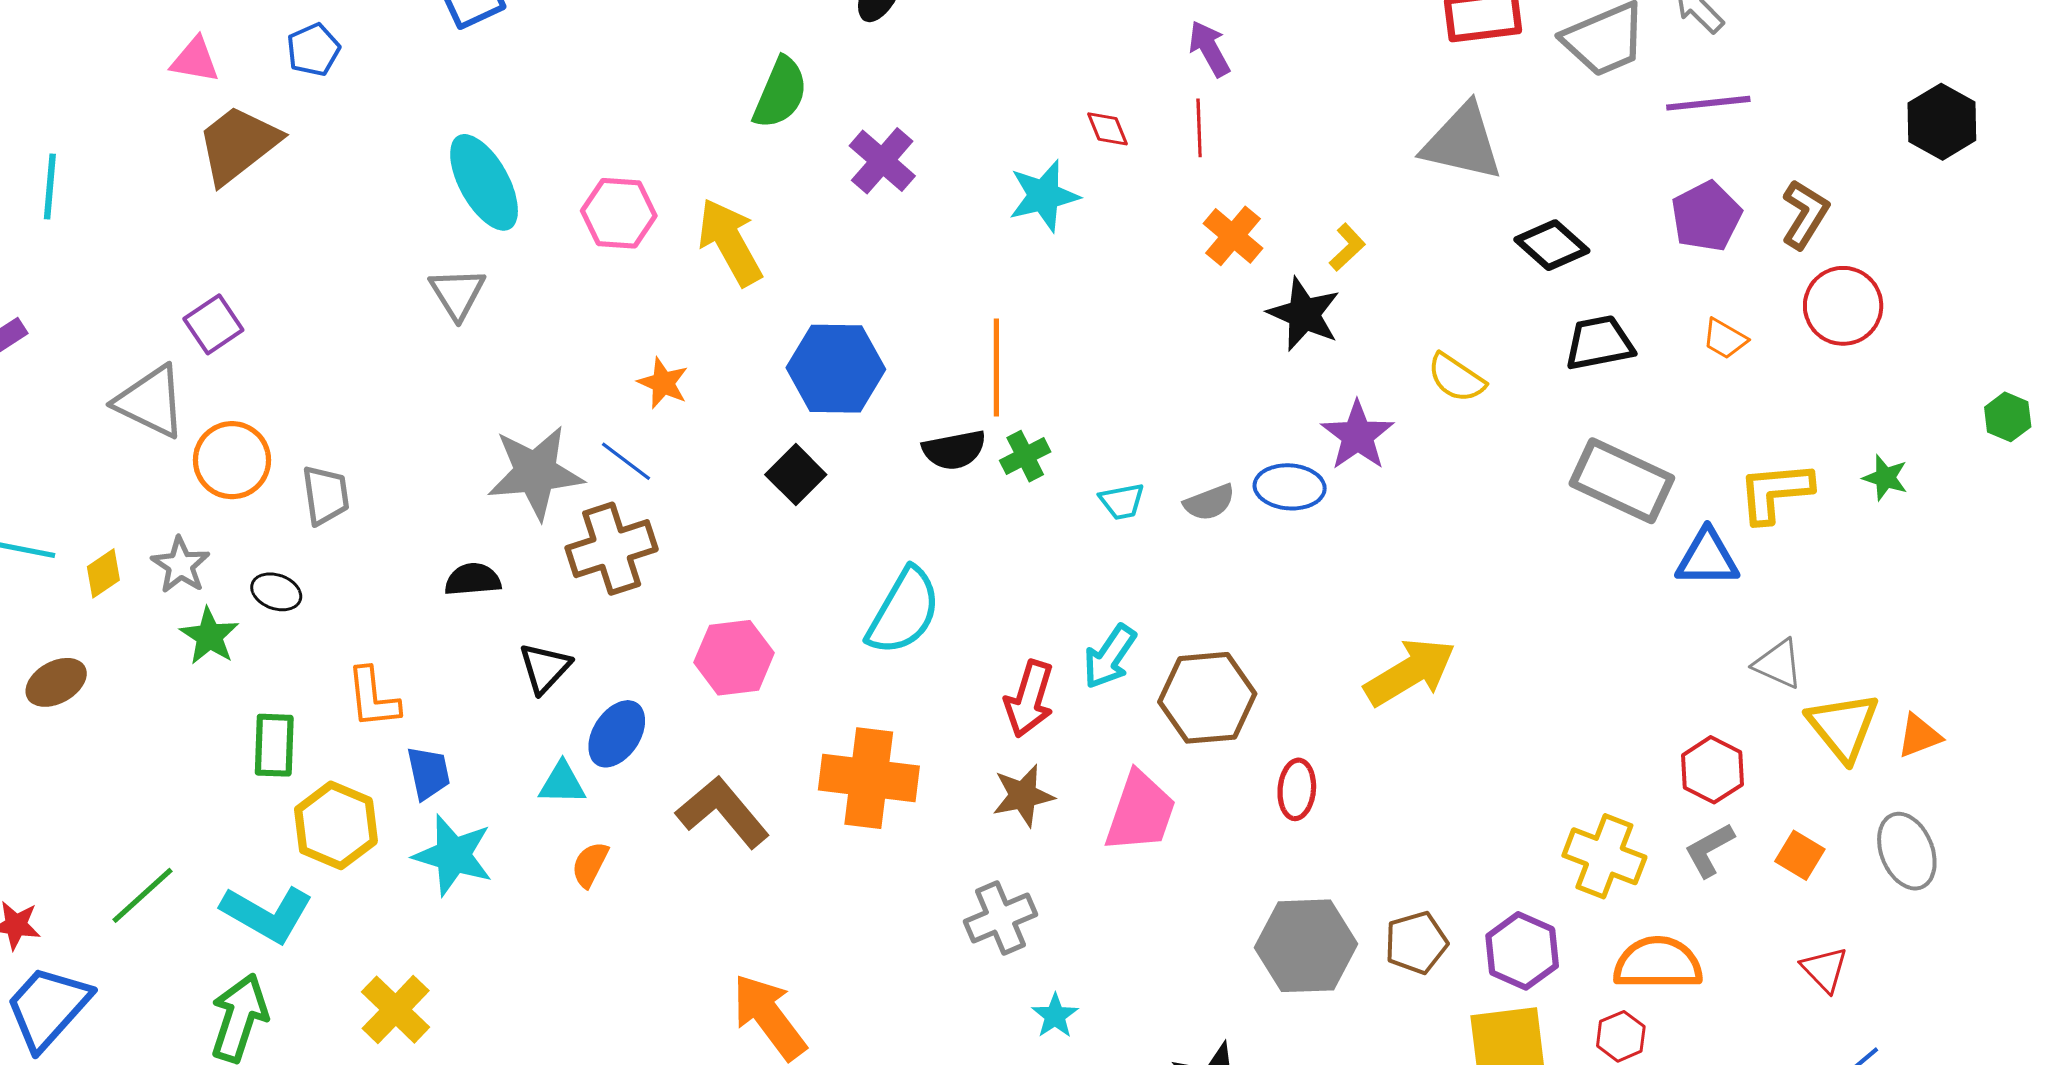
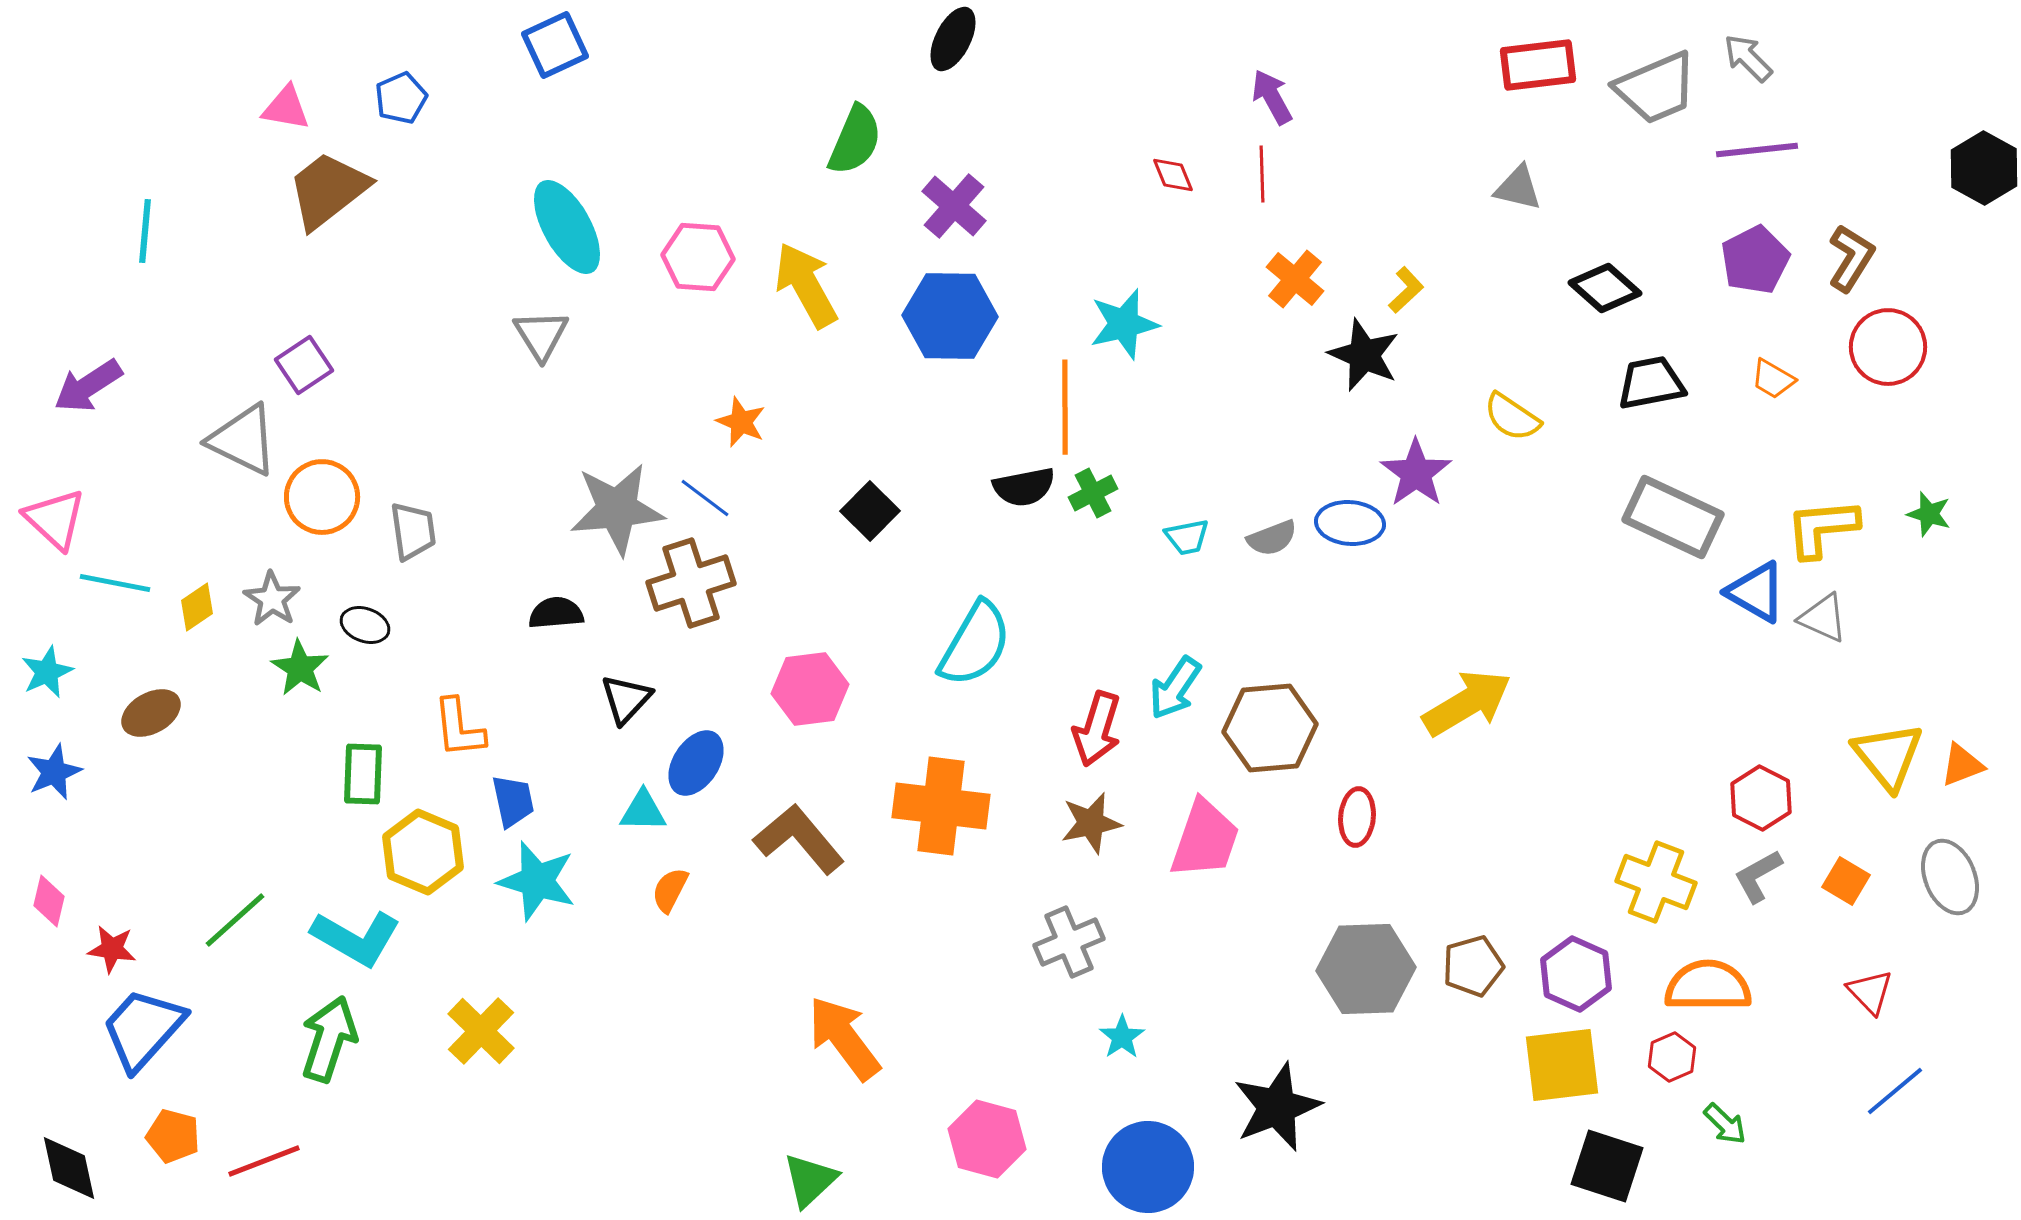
gray triangle: (1462, 142) -> (1518, 188), size x0.6
cyan star: (1044, 196) -> (1124, 324), moved
blue hexagon: (836, 369) -> (950, 316), moved
blue triangle: (1707, 558) -> (1756, 592), turned 30
gray triangle: (1778, 664) -> (1823, 618), moved

